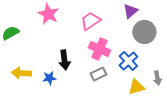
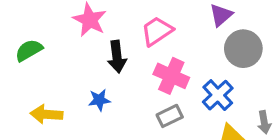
black arrow: (64, 60) -> (117, 57), moved
blue star: (49, 78) -> (99, 100), moved

